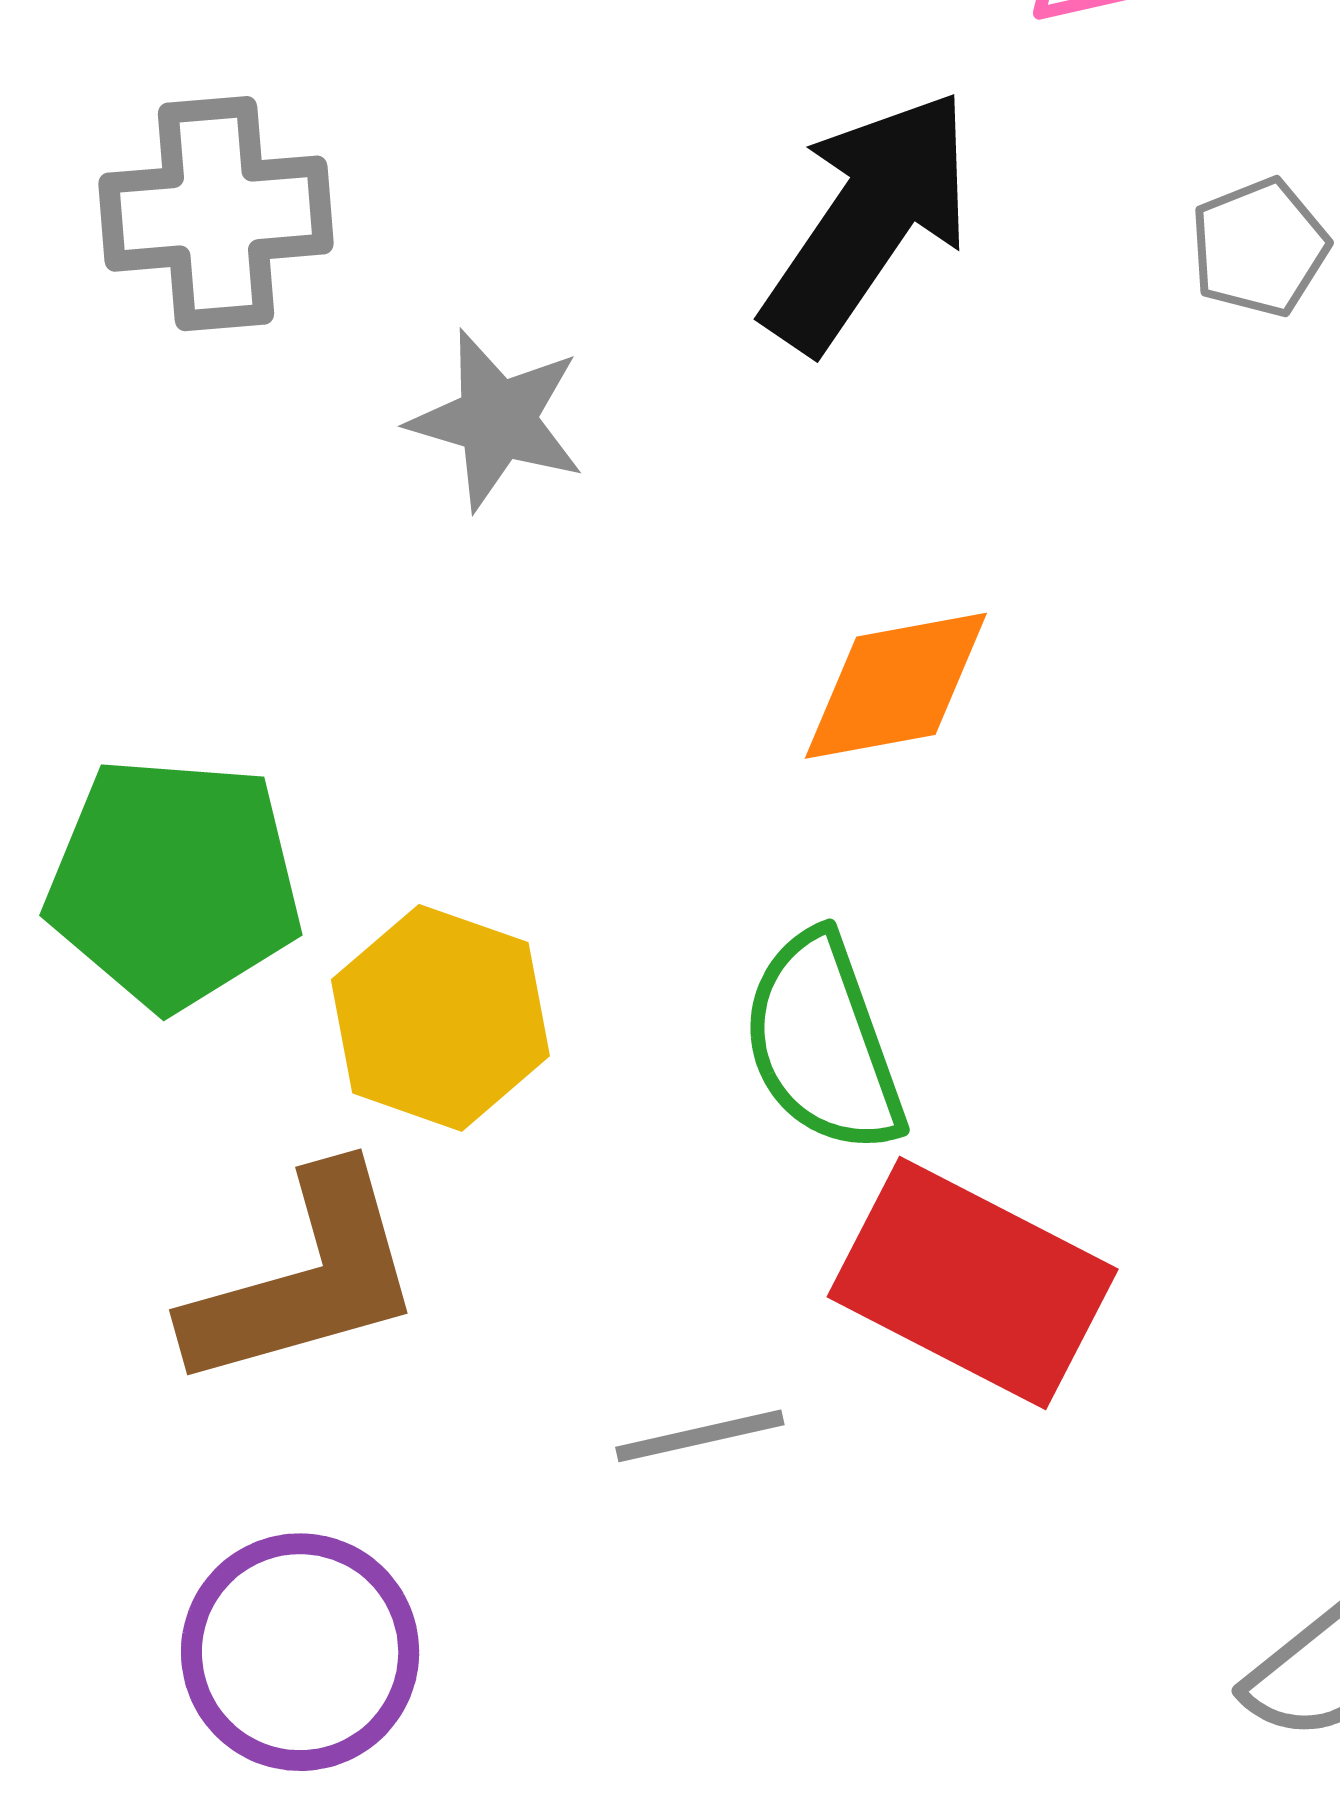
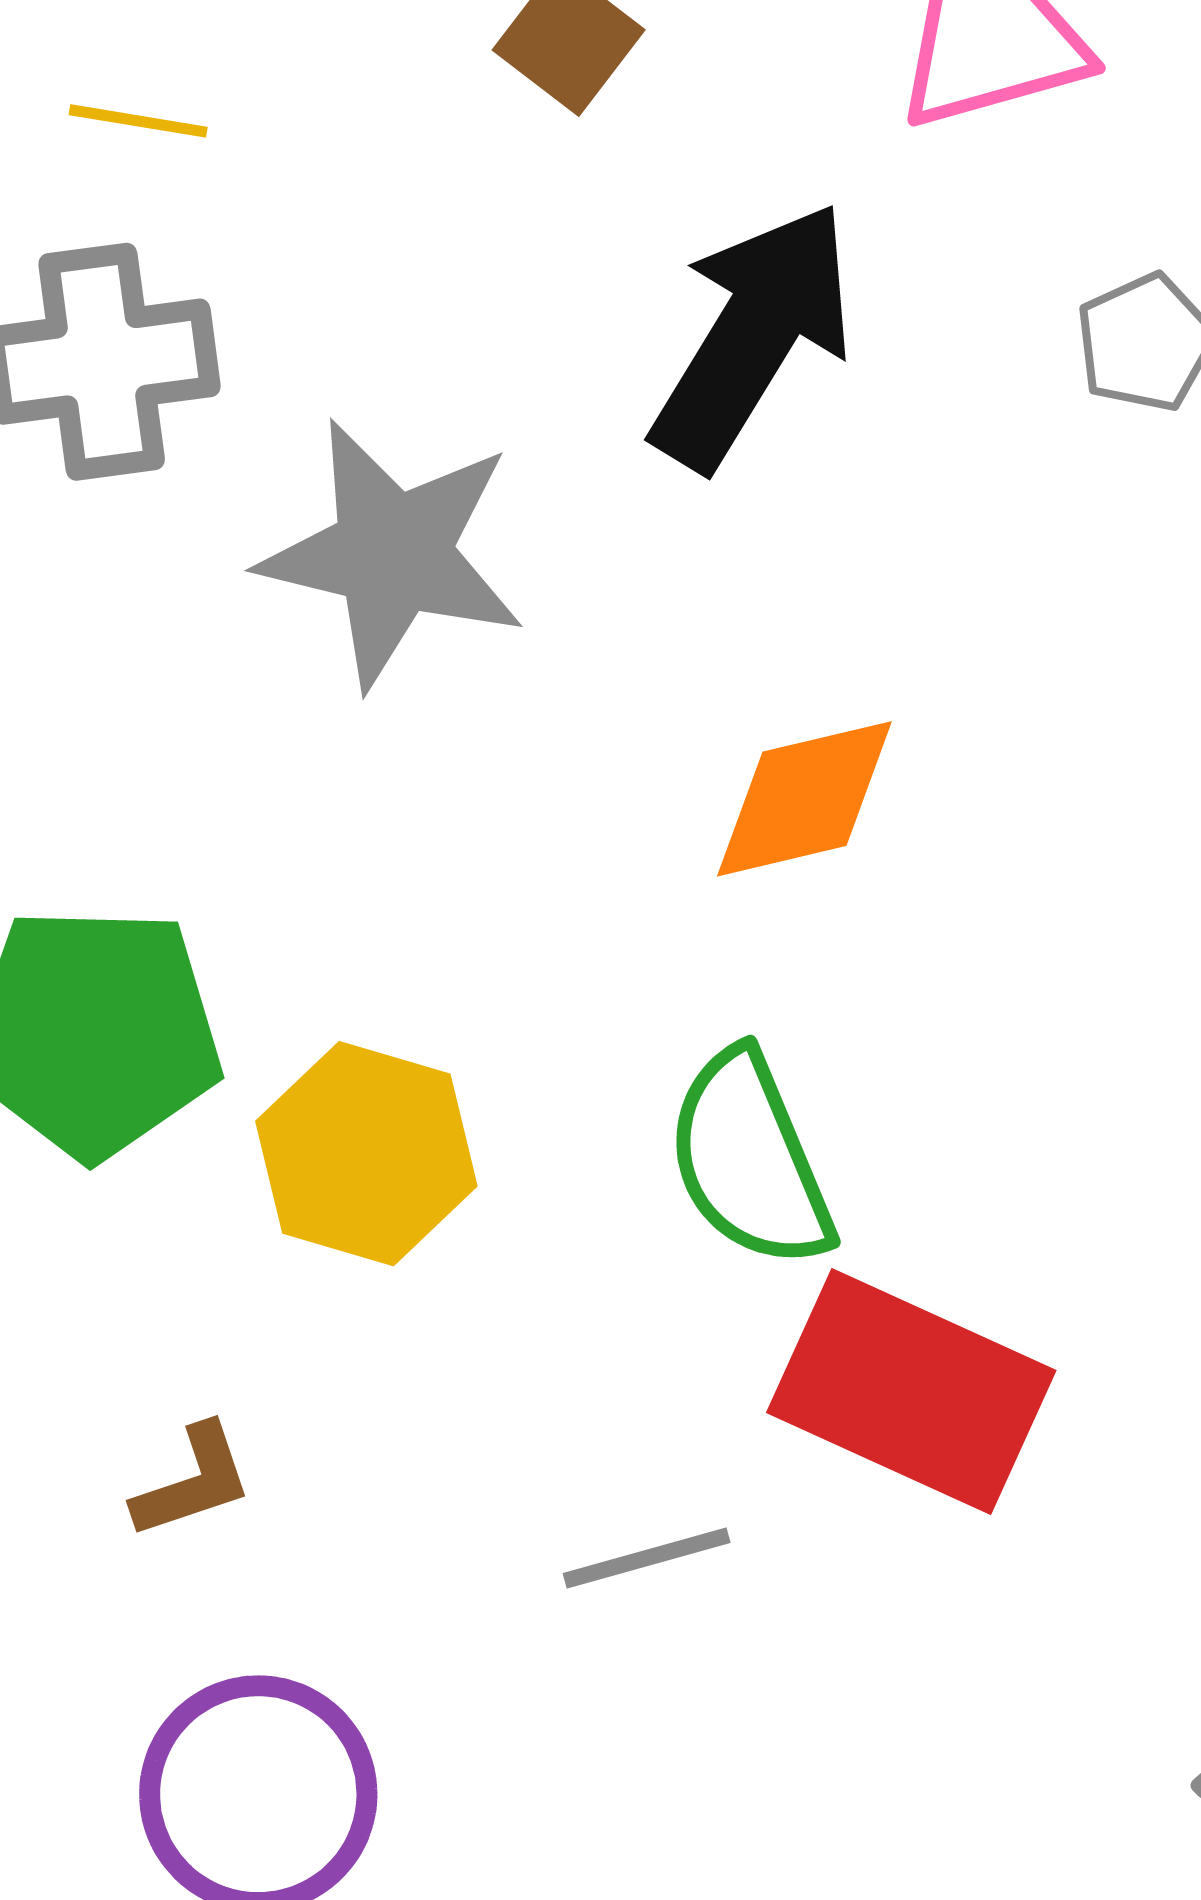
gray star: (497, 420) -> (393, 554), size x1.5
brown L-shape: (305, 1279) -> (193, 1482), moved, size x0.5

